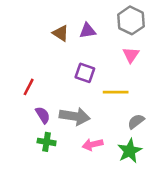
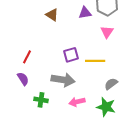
purple triangle: (87, 31) -> (85, 13), moved
purple square: (85, 73) -> (71, 55), moved, turned -35
purple semicircle: (43, 115) -> (23, 79), moved
green star: (130, 151) -> (106, 107), turned -30

